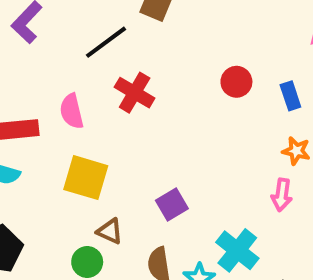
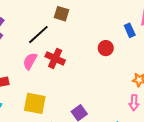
blue rectangle: (290, 96) -> (130, 30), moved
pink semicircle: (72, 111) -> (30, 61), moved, turned 48

